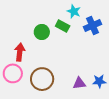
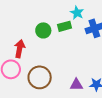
green rectangle: (63, 26) -> (64, 26), turned -48

